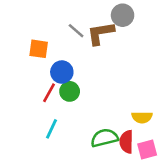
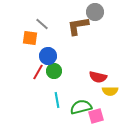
gray line: (76, 31) -> (42, 24), moved
cyan line: (52, 129) -> (57, 100), moved, turned -35
red semicircle: (126, 142) -> (98, 77), moved, turned -78
pink square: (147, 150) -> (96, 116), moved

